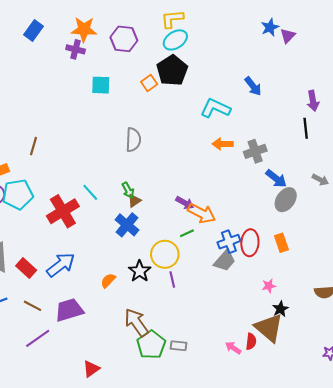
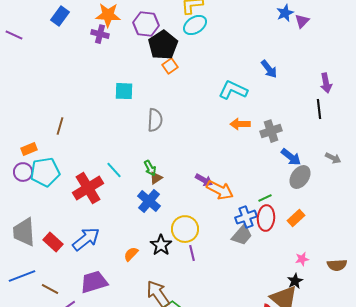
black pentagon: (172, 70) -> (163, 45), moved
cyan square: (101, 85) -> (124, 91), moved
green line: (187, 233) -> (265, 198), moved
orange rectangle: (281, 243) -> (296, 218), turned 66
pink star: (269, 286) -> (302, 259), moved
brown line: (32, 306) -> (50, 289), moved

